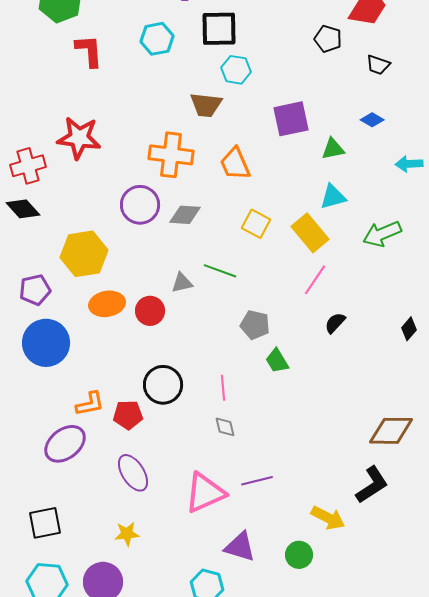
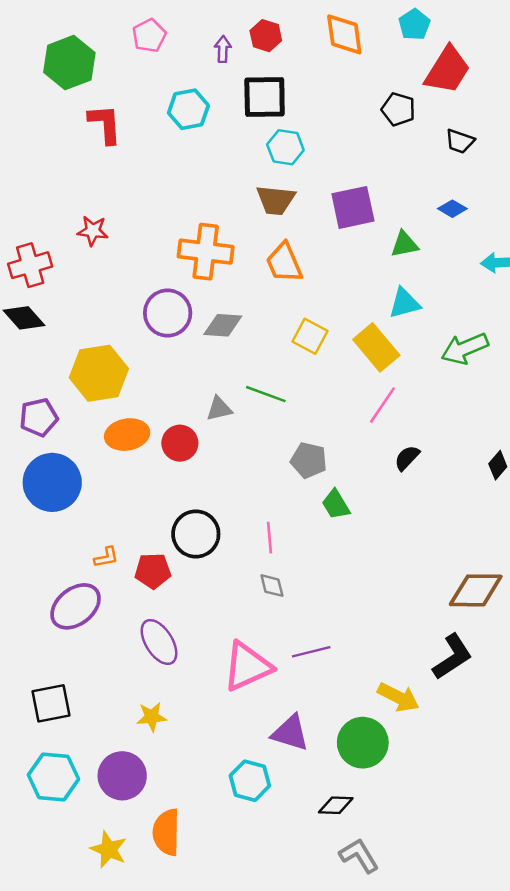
brown trapezoid: (206, 105) -> (276, 200), moved
red star: (79, 138) -> (93, 231), size x0.6
orange L-shape: (90, 404) -> (106, 557), size x0.7
green circle: (299, 555) -> (363, 743), size x1.5

